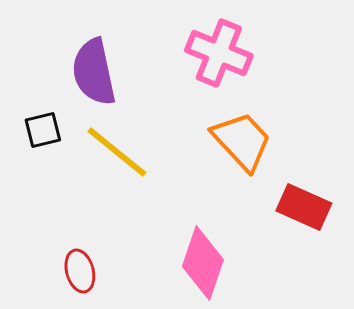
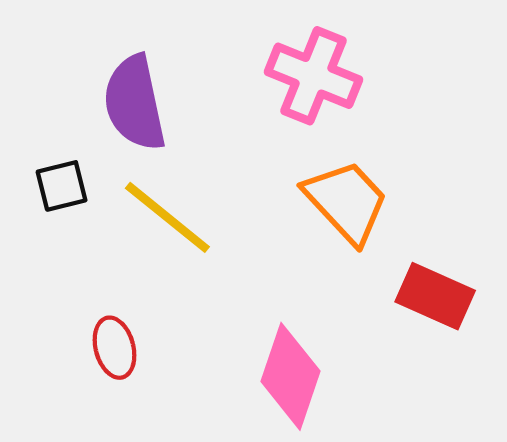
red ellipse: (80, 271) -> (115, 348), moved

